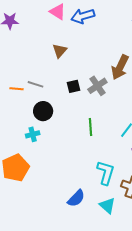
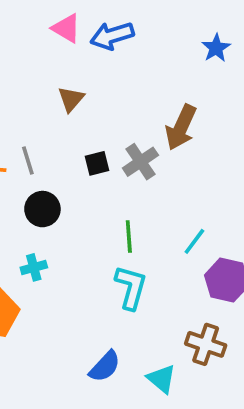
gray line: (35, 84) -> (28, 161), turned 56
cyan cross: (33, 134) -> (34, 267), moved
cyan L-shape: (106, 173) -> (131, 287), moved

